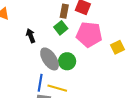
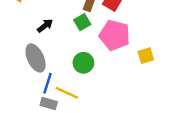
black arrow: (31, 36) -> (45, 26), turned 64
gray ellipse: (50, 59) -> (36, 58), moved

